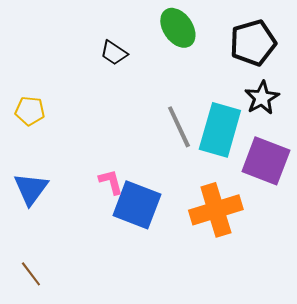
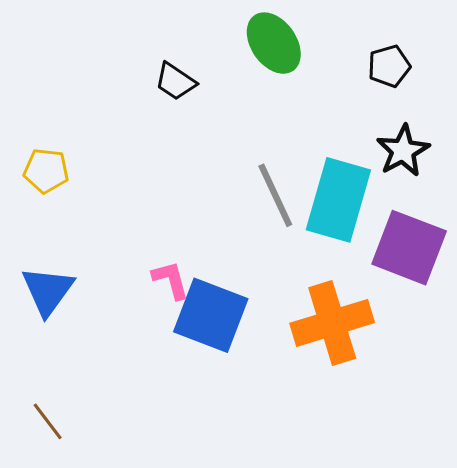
black pentagon: (253, 43) -> (389, 66), size x0.6

